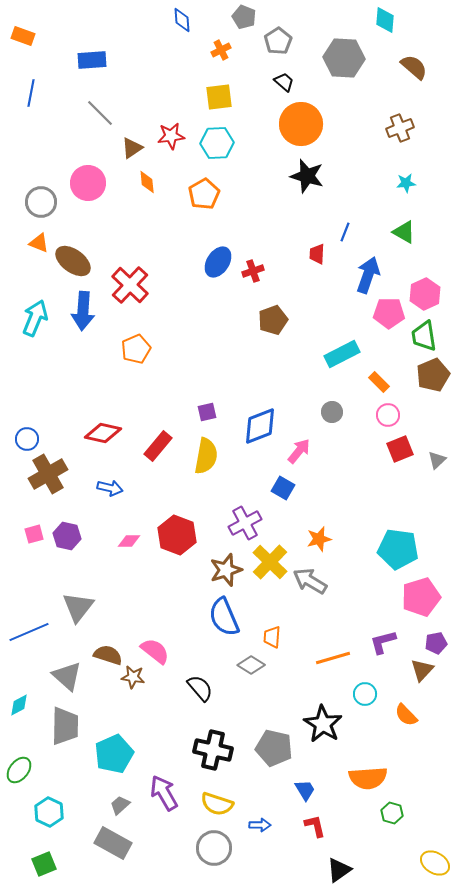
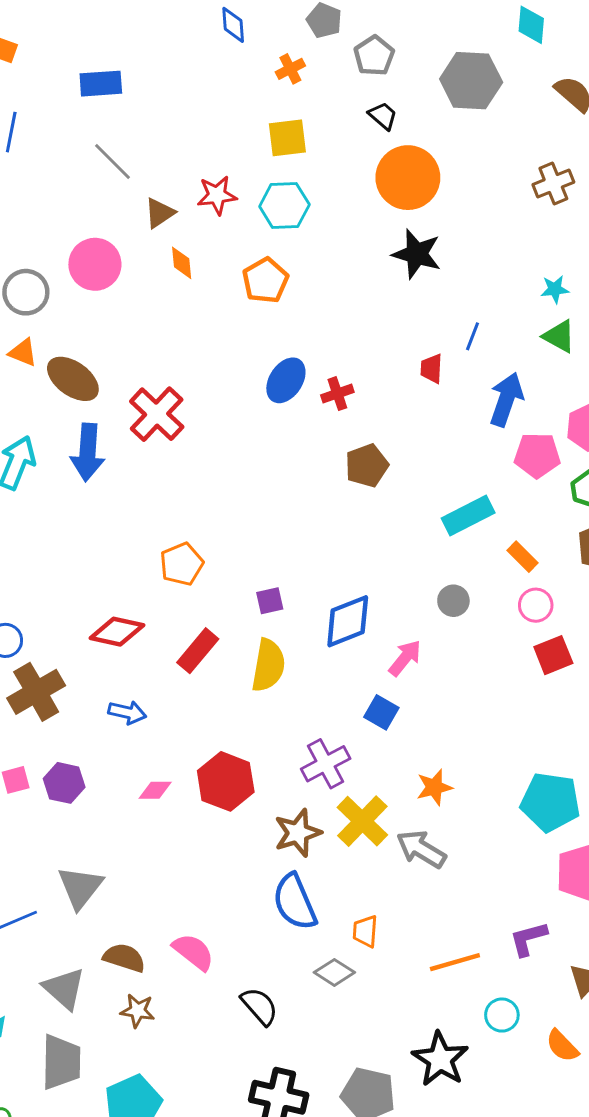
cyan star: (406, 183) -> (555, 289), moved
orange pentagon: (136, 349) -> (182, 564), moved
brown star: (133, 677) -> (138, 1011), moved

